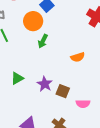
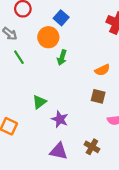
purple star: (45, 84) -> (60, 119), moved
brown square: (63, 91) -> (98, 96), moved

